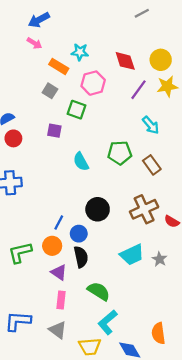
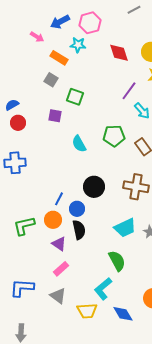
blue arrow: (39, 20) -> (60, 22), moved
pink hexagon: (93, 83) -> (90, 23), moved
purple line: (139, 90) -> (129, 91), moved
brown cross: (144, 209) -> (136, 187), turned 35
green semicircle: (99, 291) -> (117, 261), moved, turned 30
pink rectangle: (61, 300) -> (61, 269), turned 42

